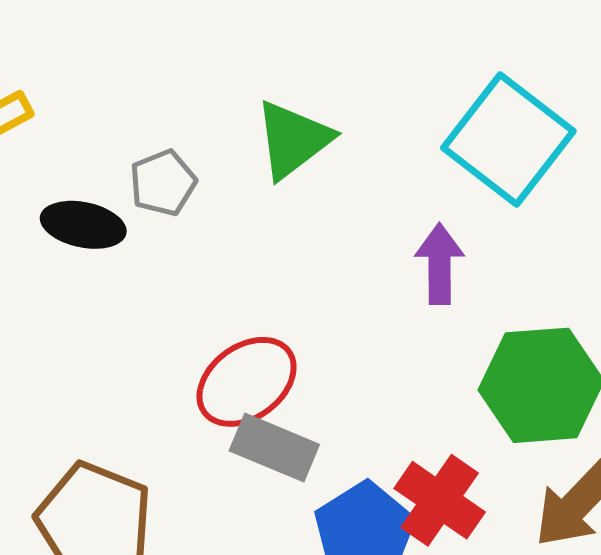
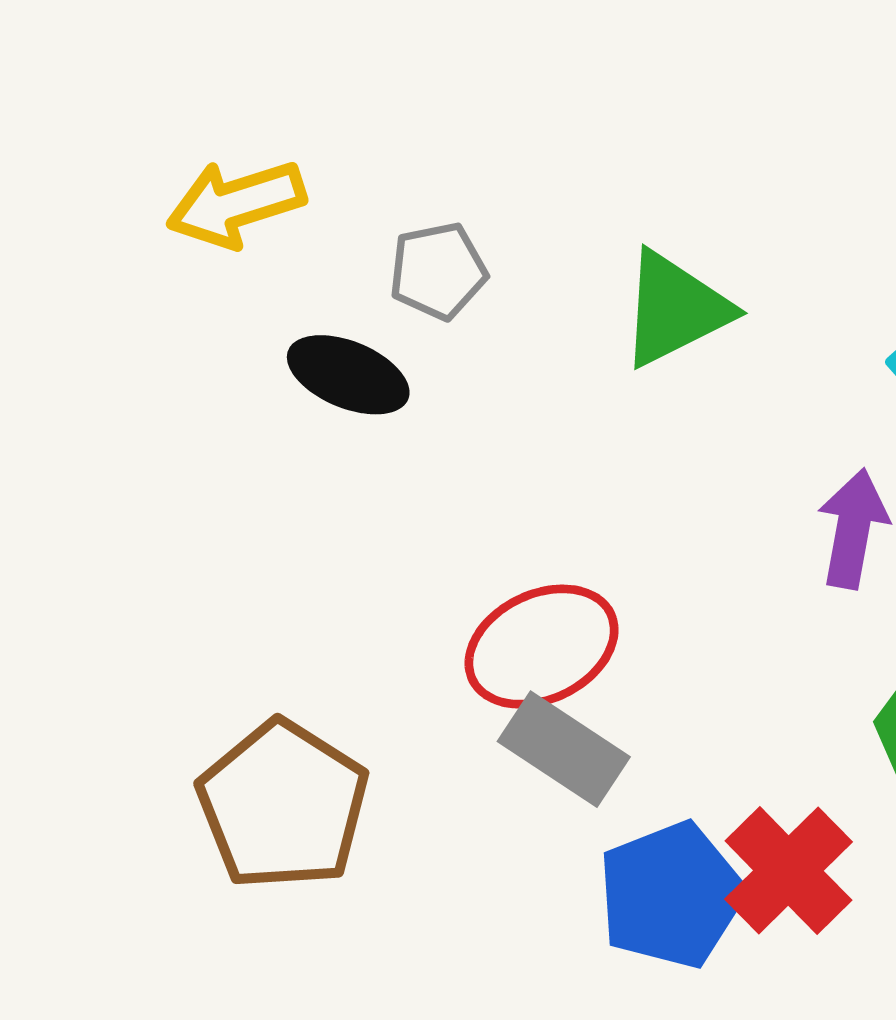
gray pentagon: (163, 183) -> (438, 271), moved

